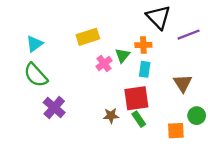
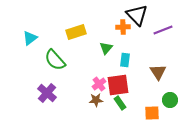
orange cross: (143, 45) -> (123, 27), moved
pink cross: (104, 63) -> (99, 84), moved
green semicircle: (36, 75) -> (55, 60), moved

